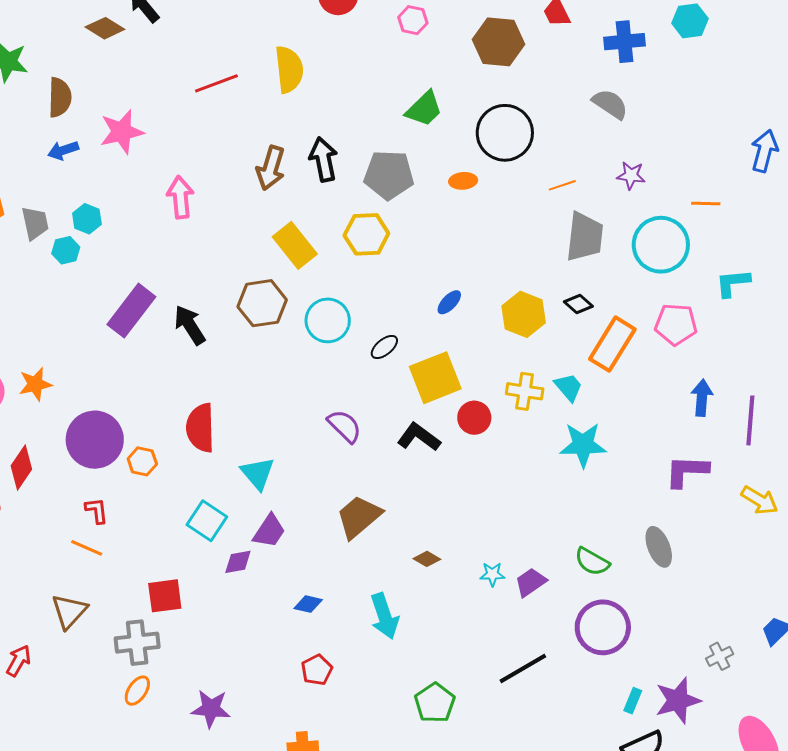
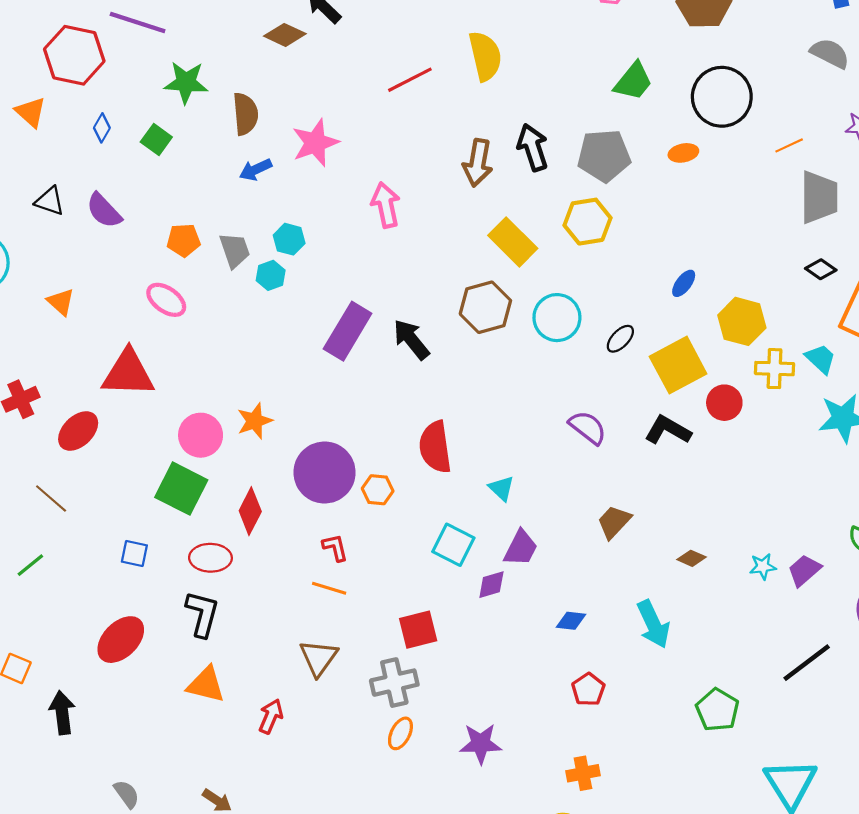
yellow hexagon: (524, 314) -> (742, 321), moved
cyan triangle: (258, 473) -> (501, 488), size x0.7
brown trapezoid: (359, 517) -> (614, 522), size x0.7

